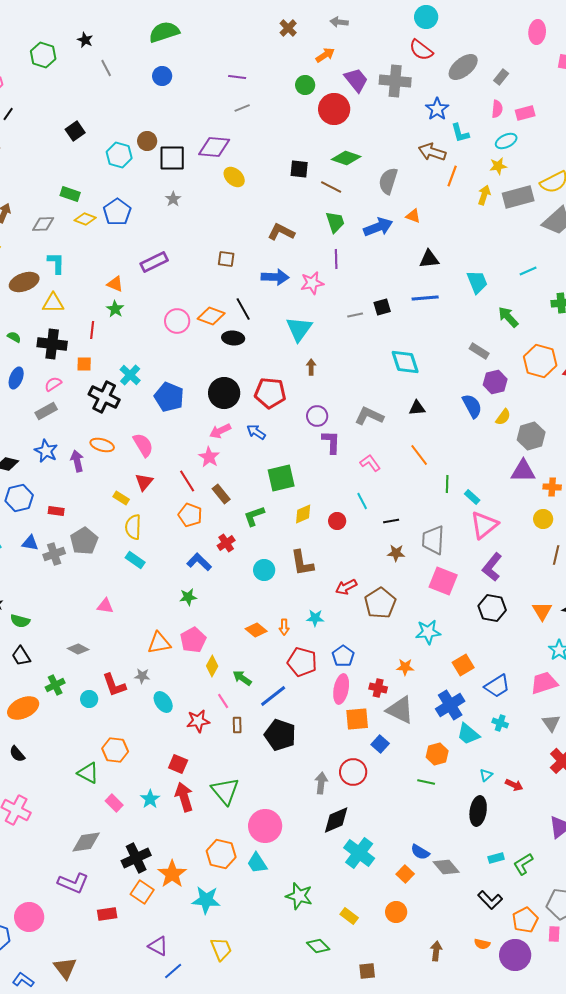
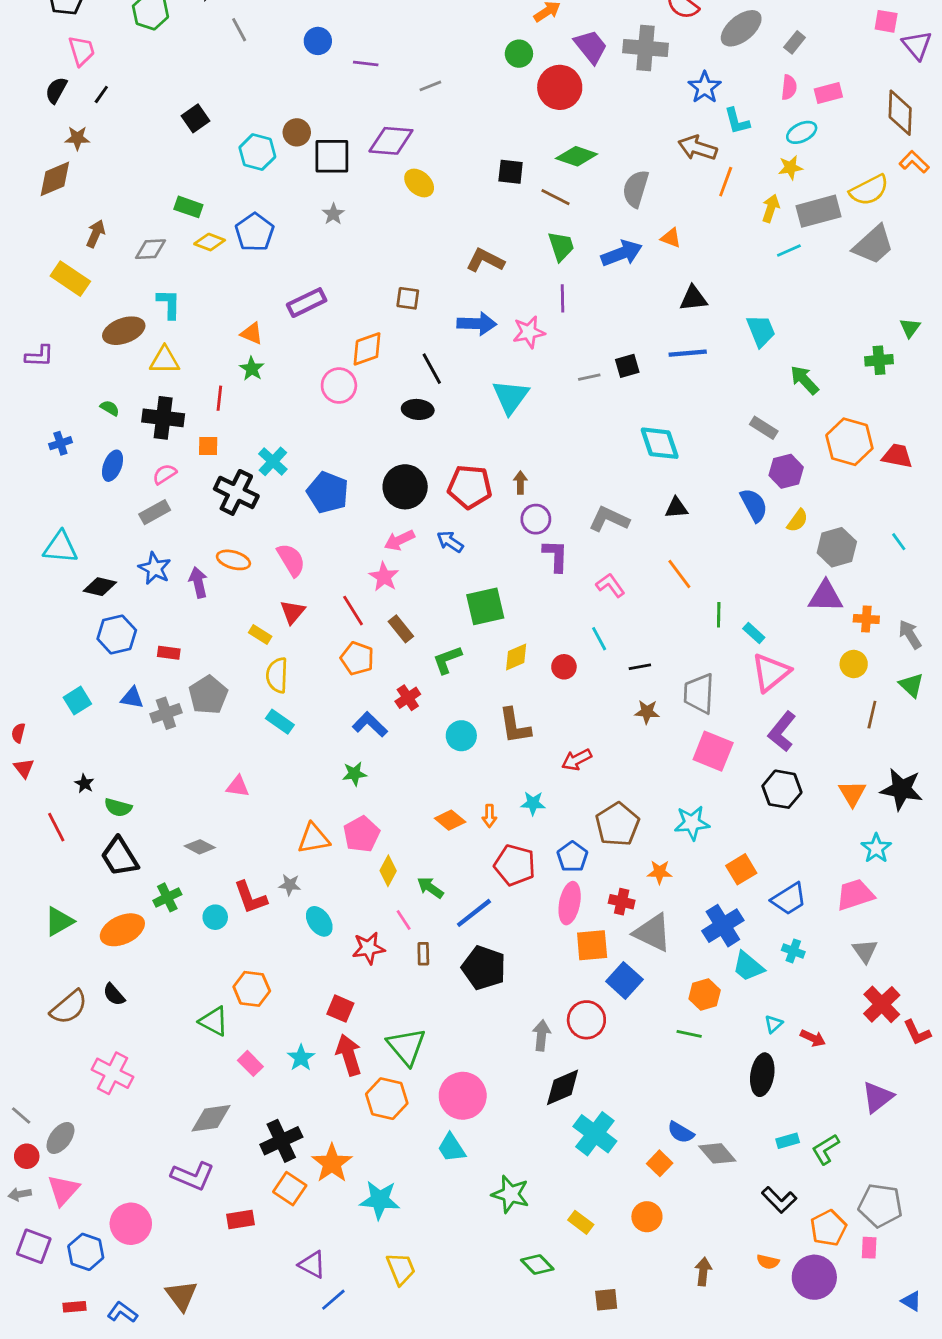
purple line: (237, 77) -> (366, 63), moved
cyan line: (528, 271) -> (789, 251), moved
orange diamond: (211, 316) -> (367, 349), moved, turned -40
brown arrow: (311, 367) -> (520, 483), moved
brown pentagon: (380, 603) -> (617, 824), moved
black trapezoid: (21, 656) -> (120, 857), size x1.4
blue square: (380, 744) -> (624, 980), size x1.4
orange hexagon: (221, 854) -> (387, 1099), moved

